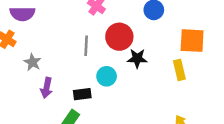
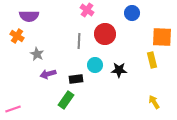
black star: (137, 58) -> (119, 70), moved
purple arrow: (47, 88) -> (48, 74), turned 63

